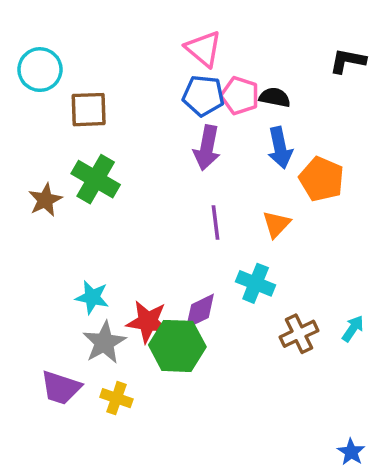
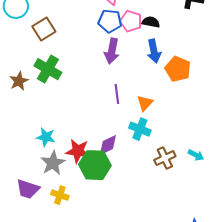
brown square: (89, 110) -> (44, 29), turned -30
orange triangle: (276, 224) -> (145, 103), moved
cyan arrow: (353, 329) -> (196, 155), turned 84

